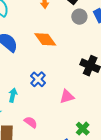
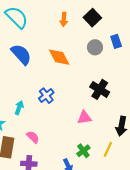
gray circle: (79, 17) -> (95, 47), moved
pink triangle: (67, 96) -> (84, 118), moved

